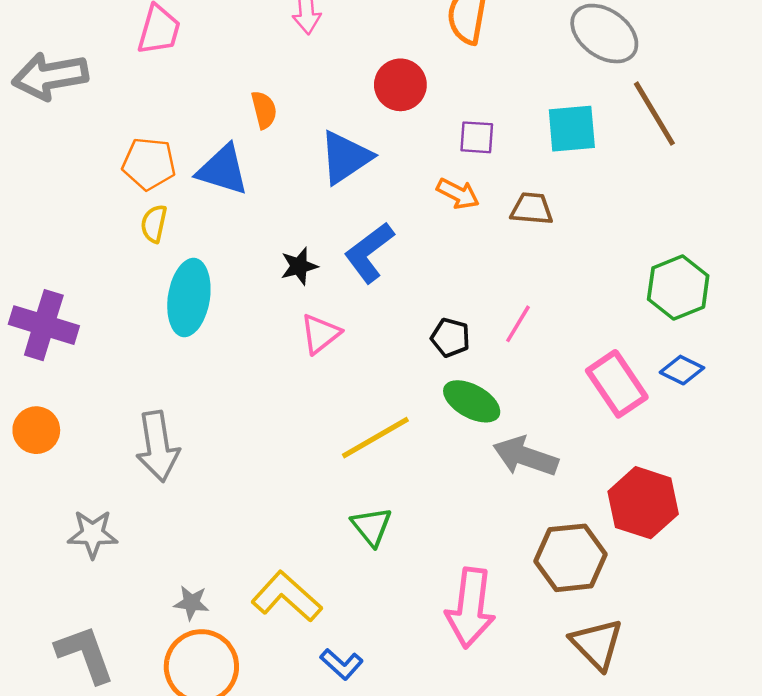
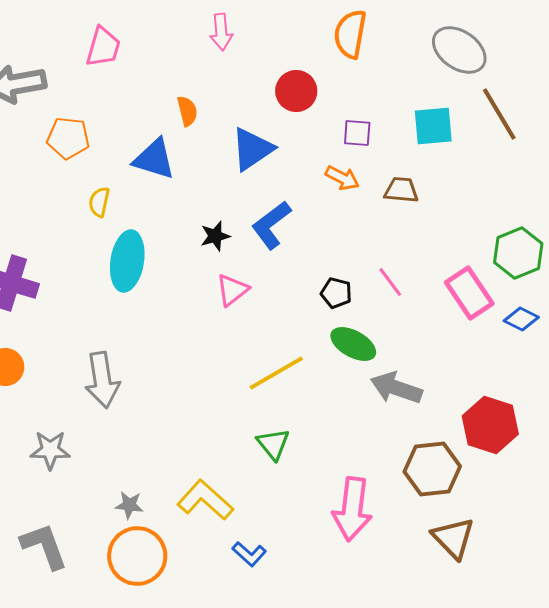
orange pentagon: (149, 164) -> (68, 138), moved
pink line: (518, 324) -> (390, 282), turned -68
pink rectangle: (617, 384) -> (469, 293), moved

